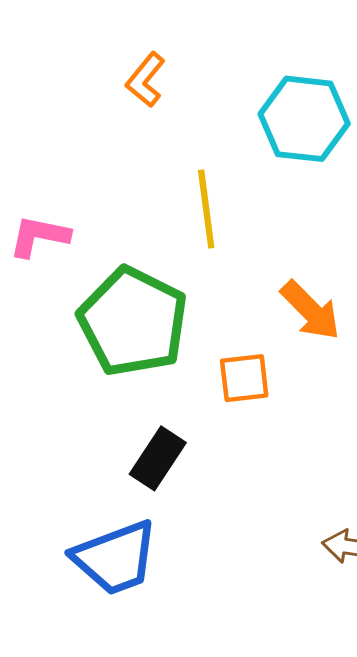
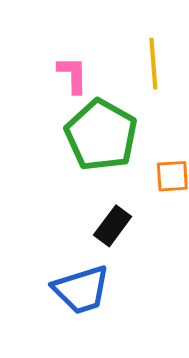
pink L-shape: (39, 236) -> (73, 75), moved, turned 75

